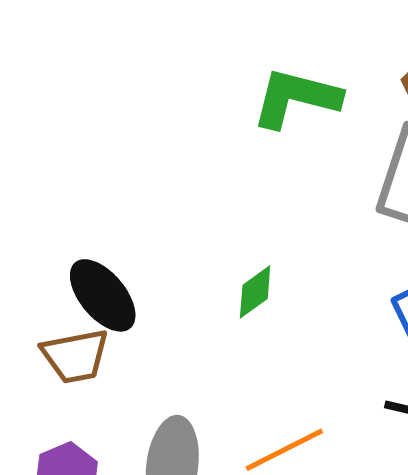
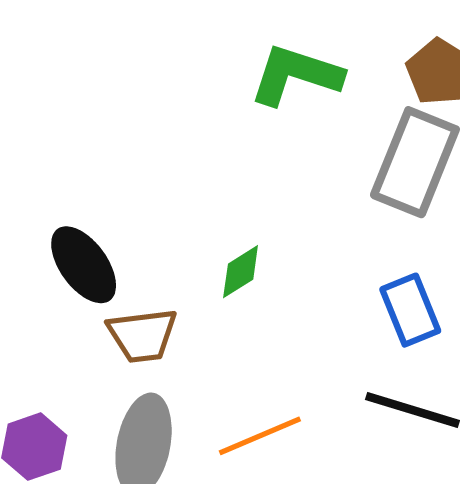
brown trapezoid: (75, 356) -> (142, 335), moved

